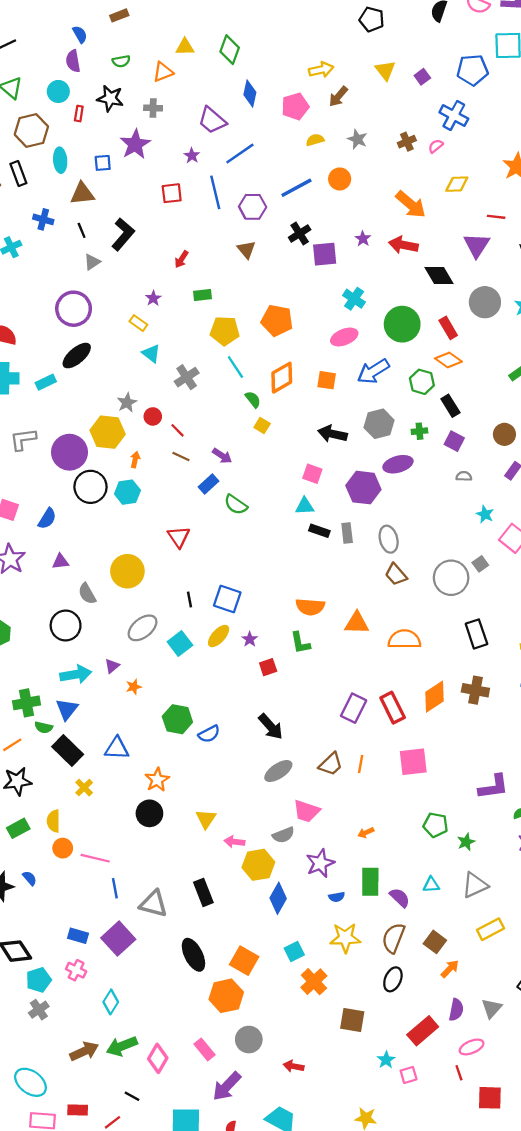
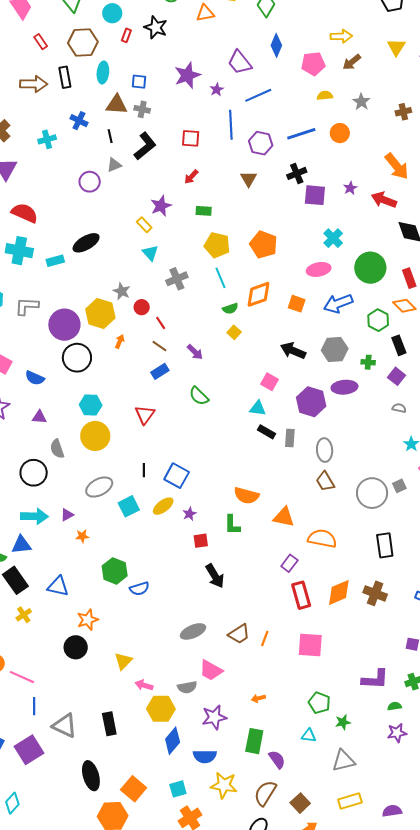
gray cross: (153, 108) -> (142, 109), moved
purple star: (135, 144) -> (187, 75), moved
red square: (172, 193) -> (191, 138), moved
purple star: (153, 298) -> (161, 206), size x1.5
purple circle: (74, 309) -> (90, 182), moved, size x0.7
green semicircle: (253, 399) -> (230, 309), turned 98
gray star: (127, 403) -> (122, 291), turned -30
blue rectangle: (208, 484) -> (160, 371), moved
cyan hexagon: (127, 492) -> (91, 405), moved
blue semicircle: (47, 519) -> (35, 378), turned 72
purple rectangle: (354, 708) -> (289, 563), moved, size x0.7
blue triangle: (67, 709) -> (21, 545), turned 35
black arrow: (271, 727) -> (215, 576), moved
cyan triangle: (431, 885) -> (309, 736), moved
blue semicircle: (337, 897) -> (205, 756), moved, size x1.6

